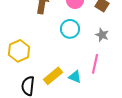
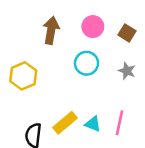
yellow hexagon: (19, 51) -> (23, 76), moved
pink line: (95, 64) -> (119, 123), moved

